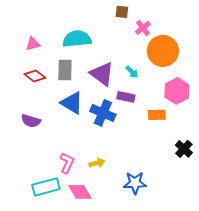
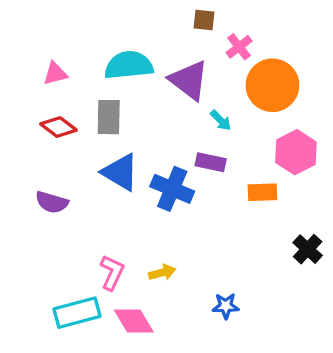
purple triangle: (102, 74) -> (189, 80), moved
blue star: (135, 183) -> (226, 306), size x0.7

